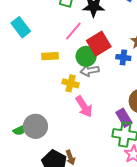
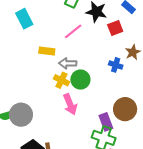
red square: (99, 44) -> (115, 28), moved, size x0.7
green circle: (86, 56) -> (80, 80), moved
gray arrow: (90, 71) -> (68, 63), moved

